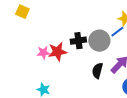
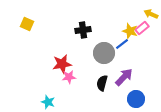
black cross: (78, 41) -> (83, 30), moved
pink star: (43, 53) -> (69, 77), moved

